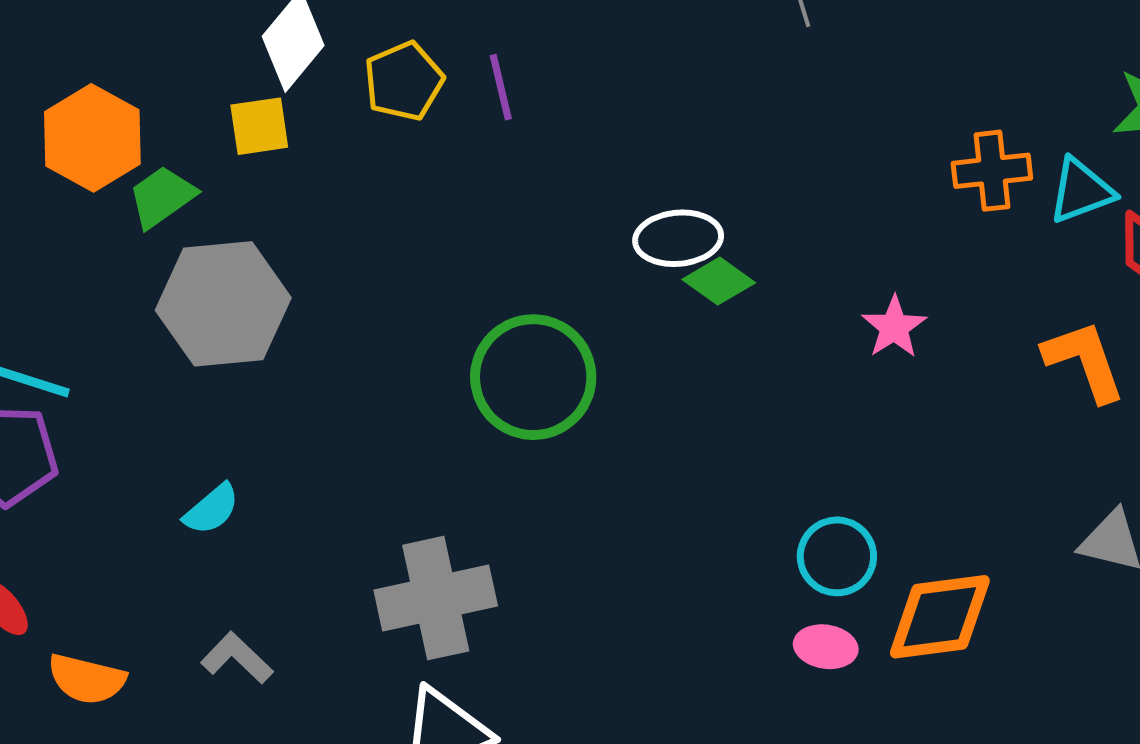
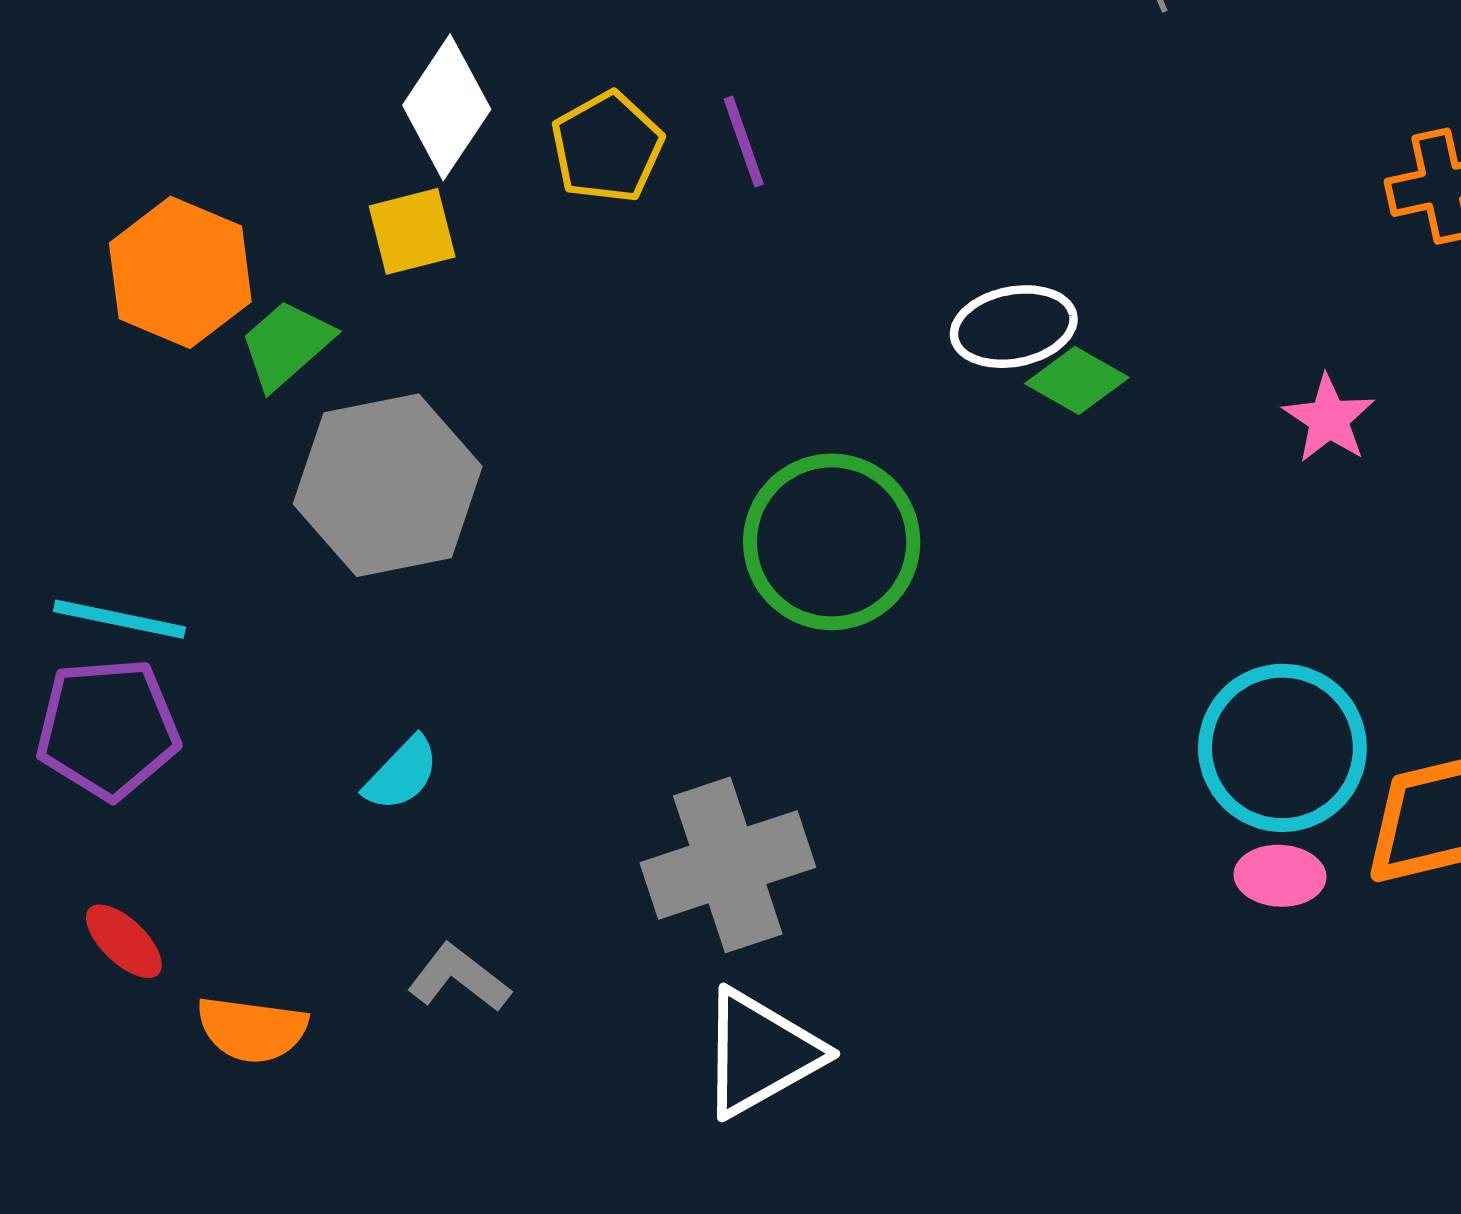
cyan circle: (837, 556) -> (1282, 748), size x1.5

